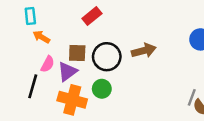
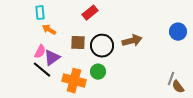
pink semicircle: (48, 64) -> (40, 52), moved
purple triangle: (67, 71) -> (52, 58), moved
black line: (33, 86) -> (42, 70), turned -66

